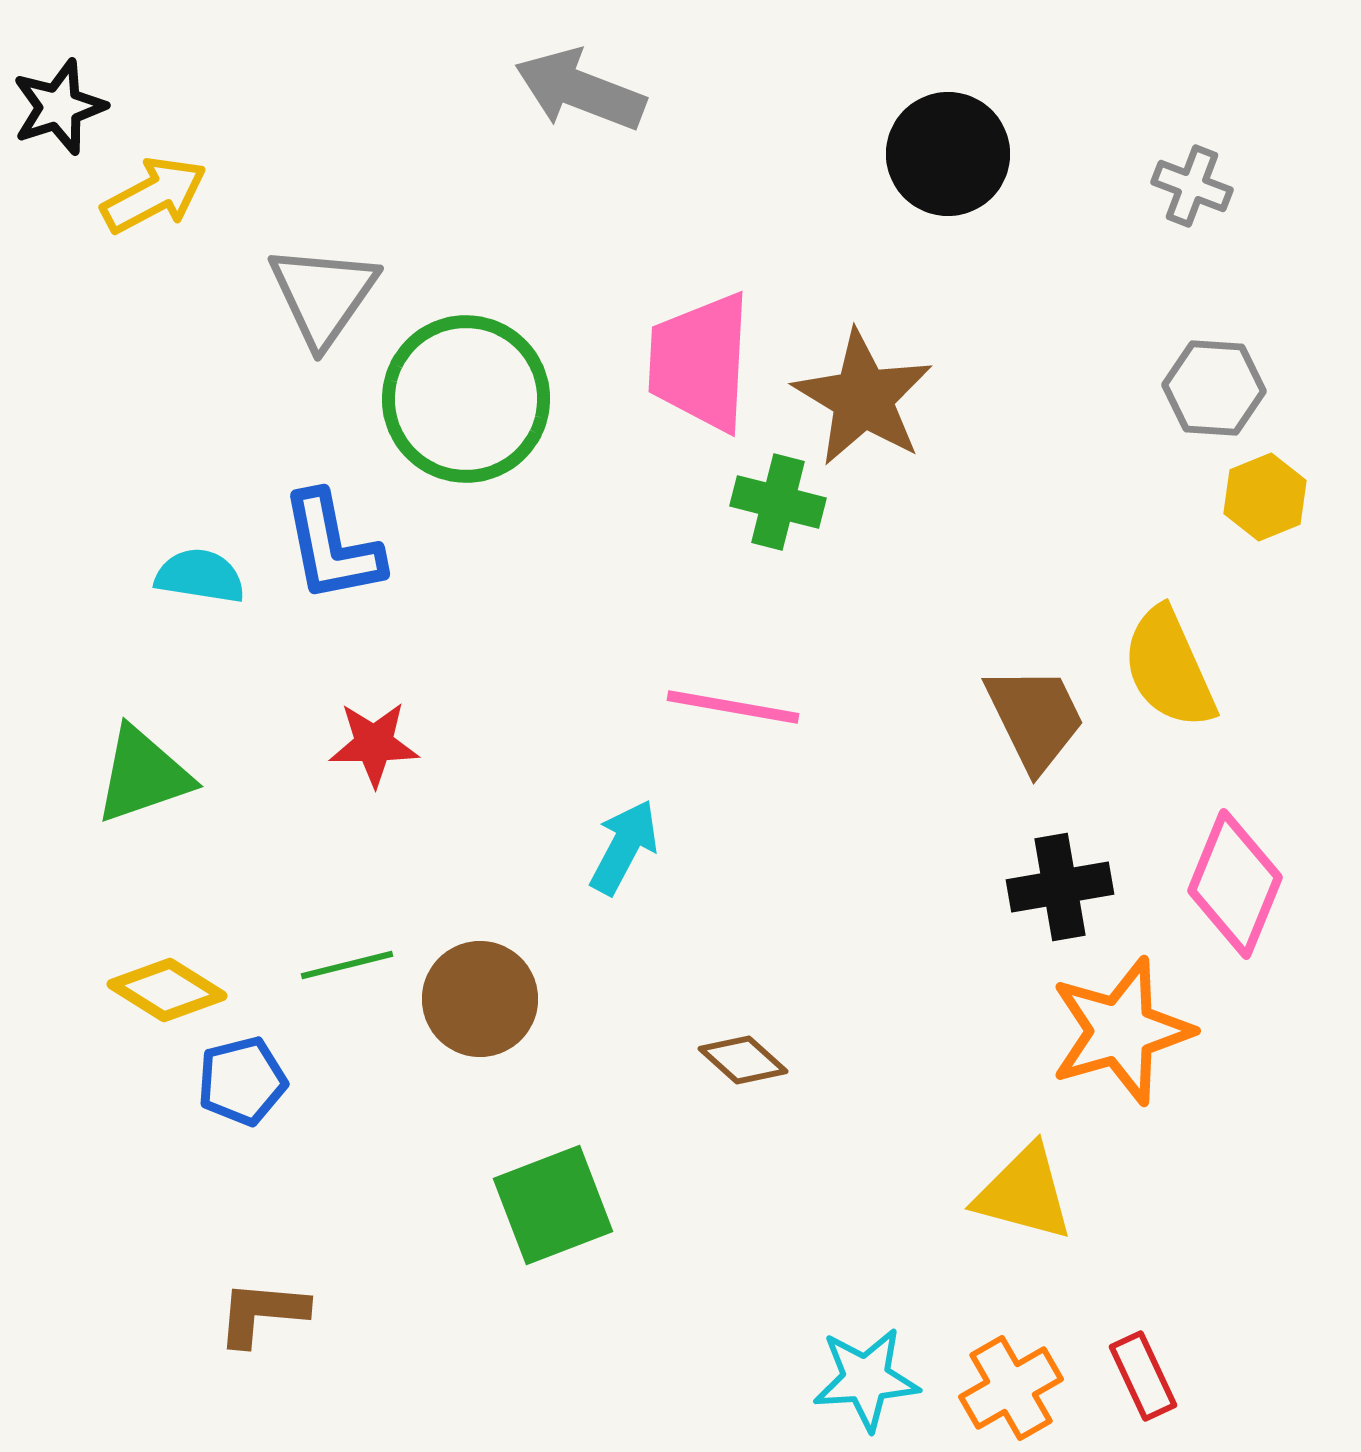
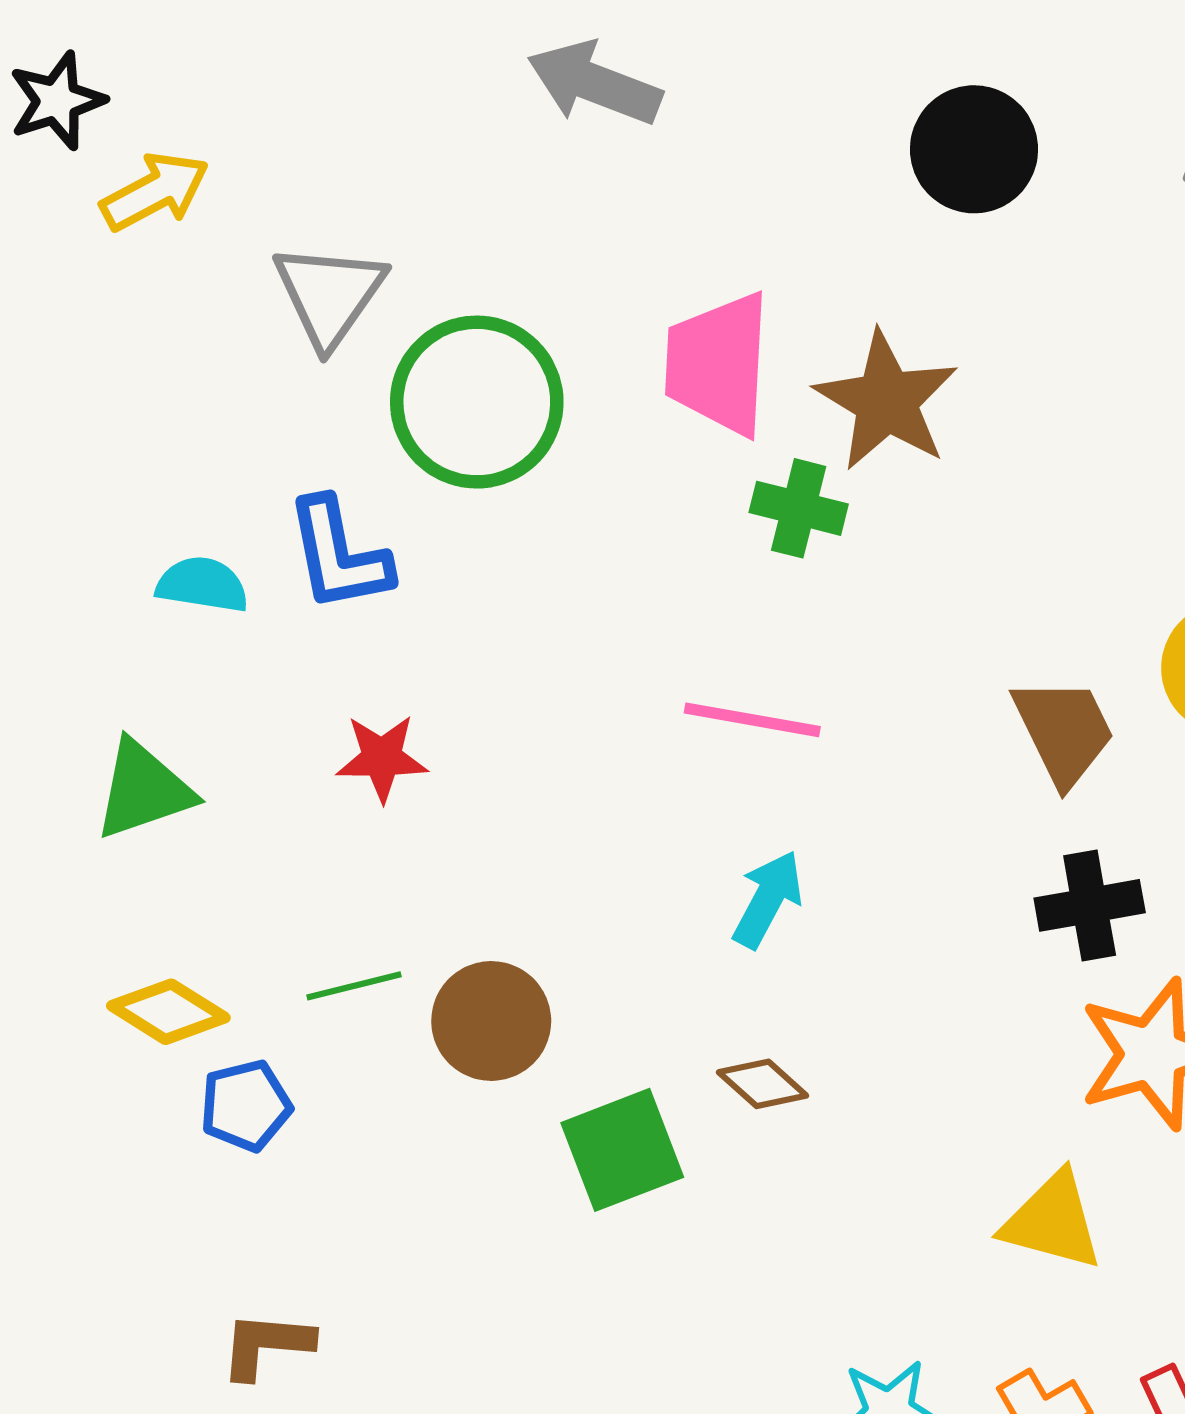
cyan arrow: (624, 847) -> (768, 899), moved
green square: (553, 1205) -> (622, 1150), moved

